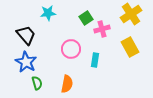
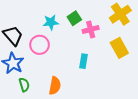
cyan star: (48, 13) -> (51, 22), moved
pink circle: (71, 49) -> (40, 45), moved

